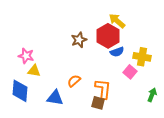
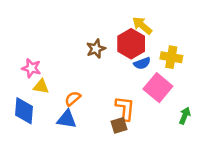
yellow cross: (142, 57) -> (171, 57), moved
pink square: (130, 72) -> (158, 88), size x1.6
orange semicircle: (74, 81) -> (73, 99), moved
brown square: (98, 103) -> (119, 125), turned -32

